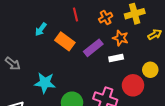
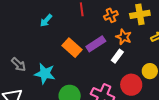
orange rectangle: (65, 41) -> (72, 48), moved
white rectangle: (116, 58) -> (117, 56), turned -48
gray arrow: (13, 64) -> (19, 64), moved

